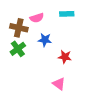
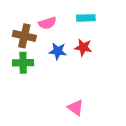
green cross: (18, 49) -> (23, 63), turned 35
red star: (65, 57) -> (83, 47), moved

